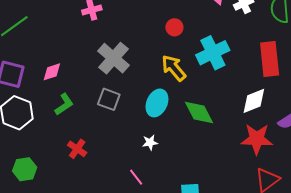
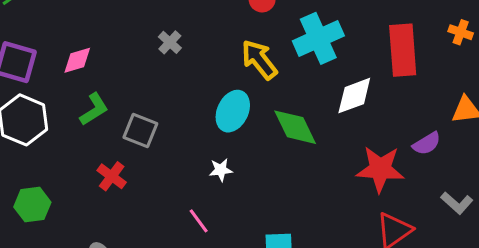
gray cross: (113, 58) -> (170, 42), size x0.5
gray square: (109, 99) -> (140, 130), moved
white diamond: (254, 101) -> (354, 96), moved

